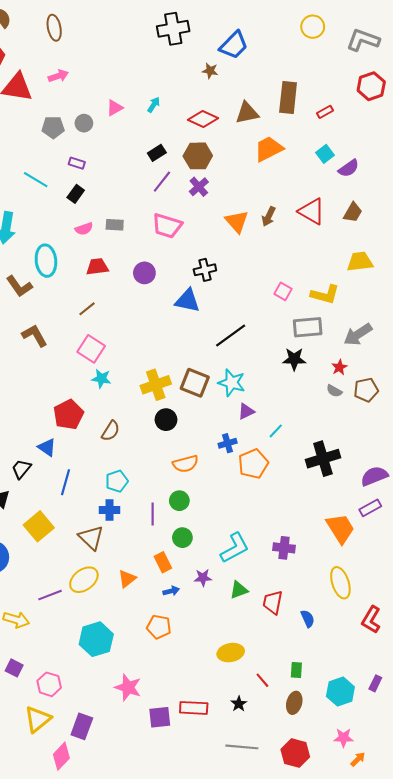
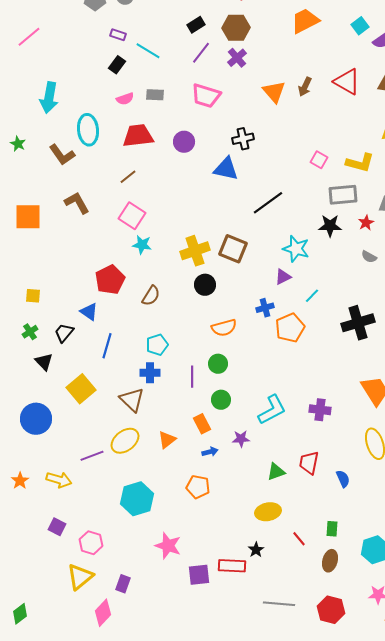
cyan line: (36, 180) -> (148, 51), moved
red trapezoid: (97, 267) -> (138, 136), size x1.4
red star: (339, 367) -> (366, 223), moved
cyan star: (232, 383) -> (296, 249), moved
green triangle: (239, 590) -> (276, 472), moved
black star: (239, 704) -> (256, 550), moved
purple rectangle: (82, 726) -> (123, 584), size x0.7

